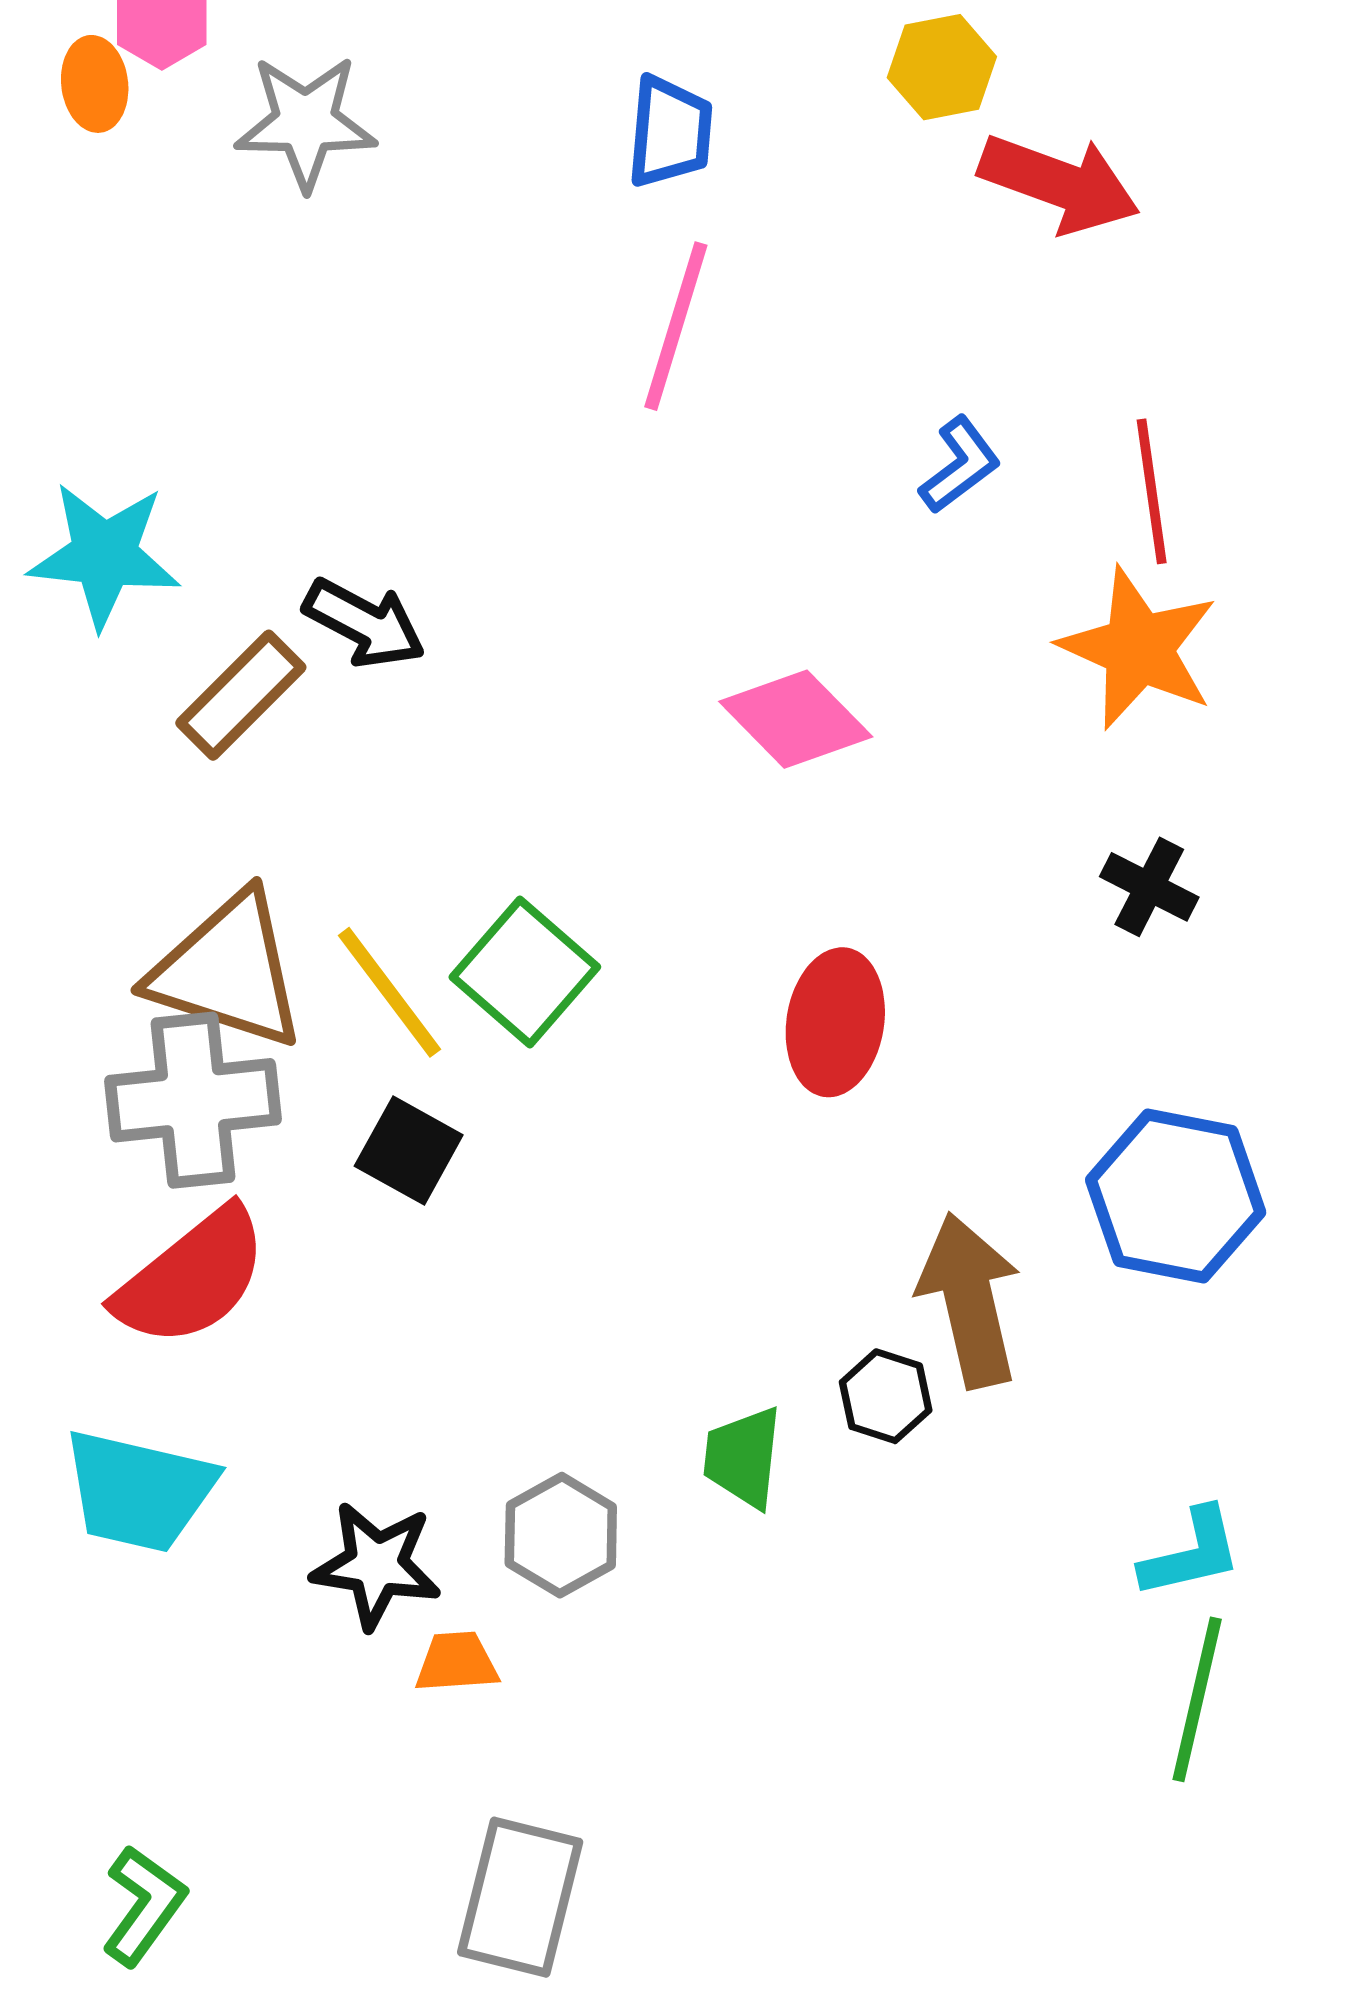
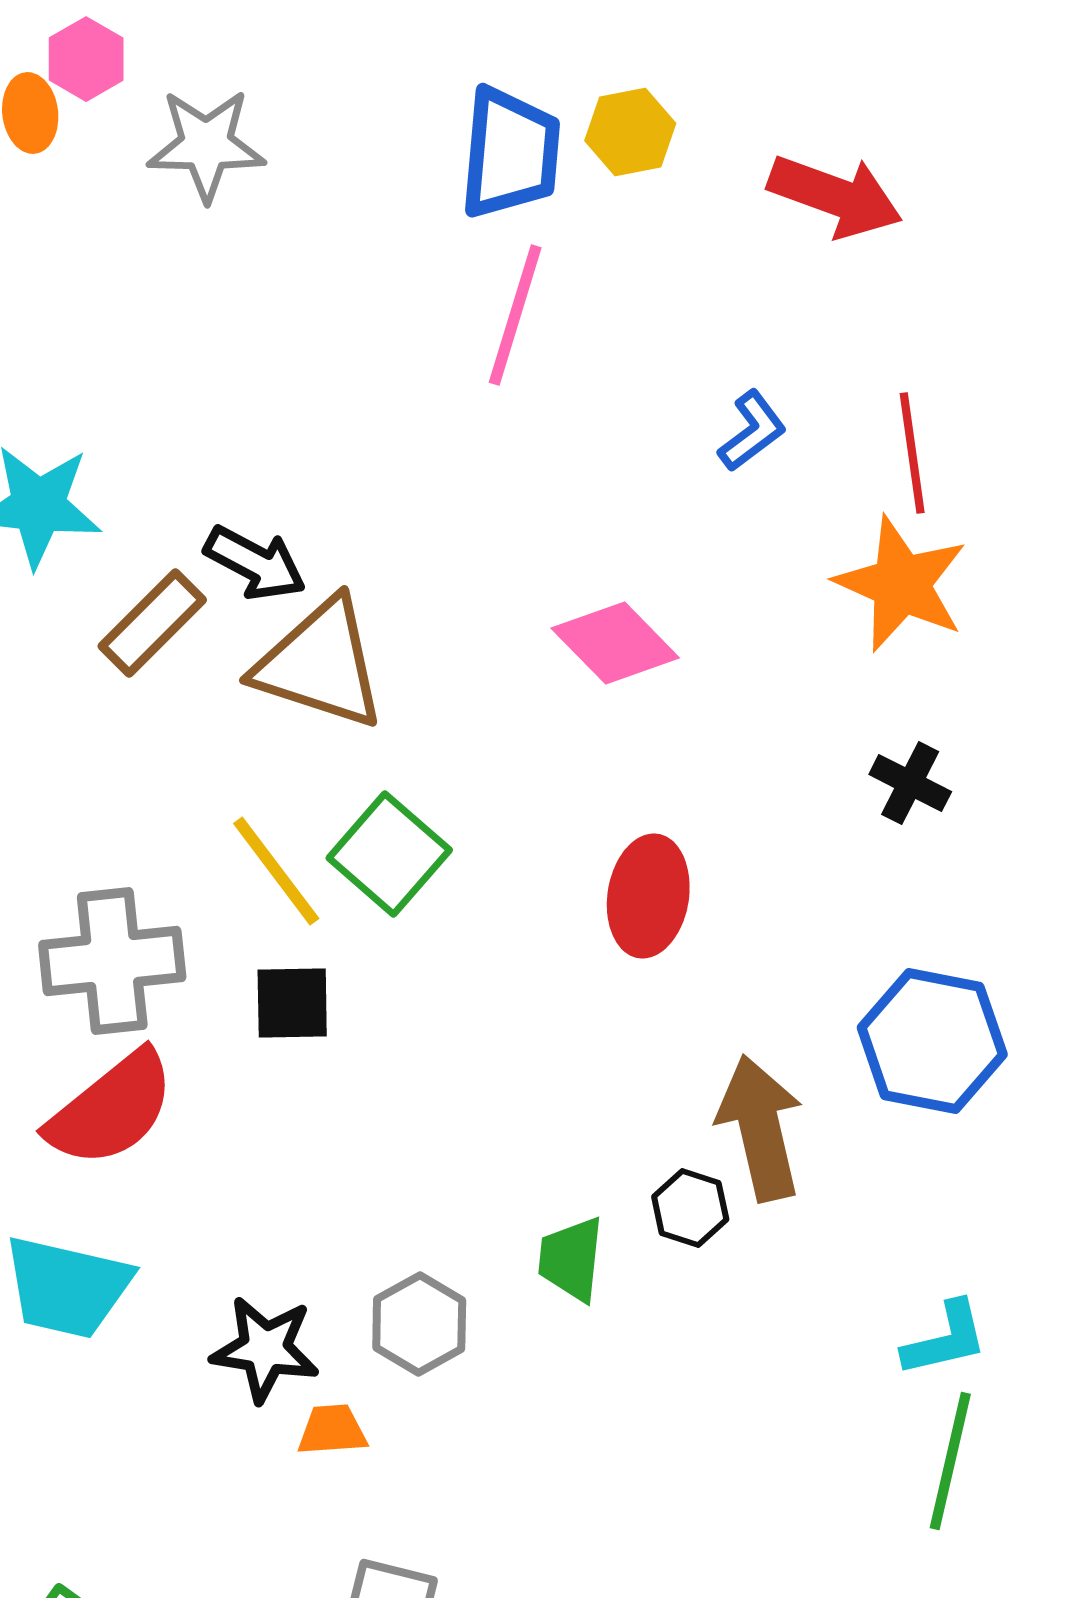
yellow hexagon: (942, 67) -> (630, 132), moved
blue trapezoid: (670, 132) -> (510, 153), size x1.4
brown triangle: (228, 971) -> (320, 664), moved
black square: (409, 1151) -> (292, 1003), turned -30

